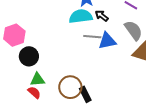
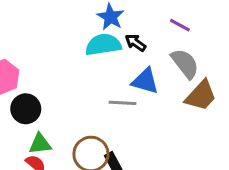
gray line: (92, 37) -> (123, 103), moved
blue triangle: (107, 41) -> (145, 81), turned 30

